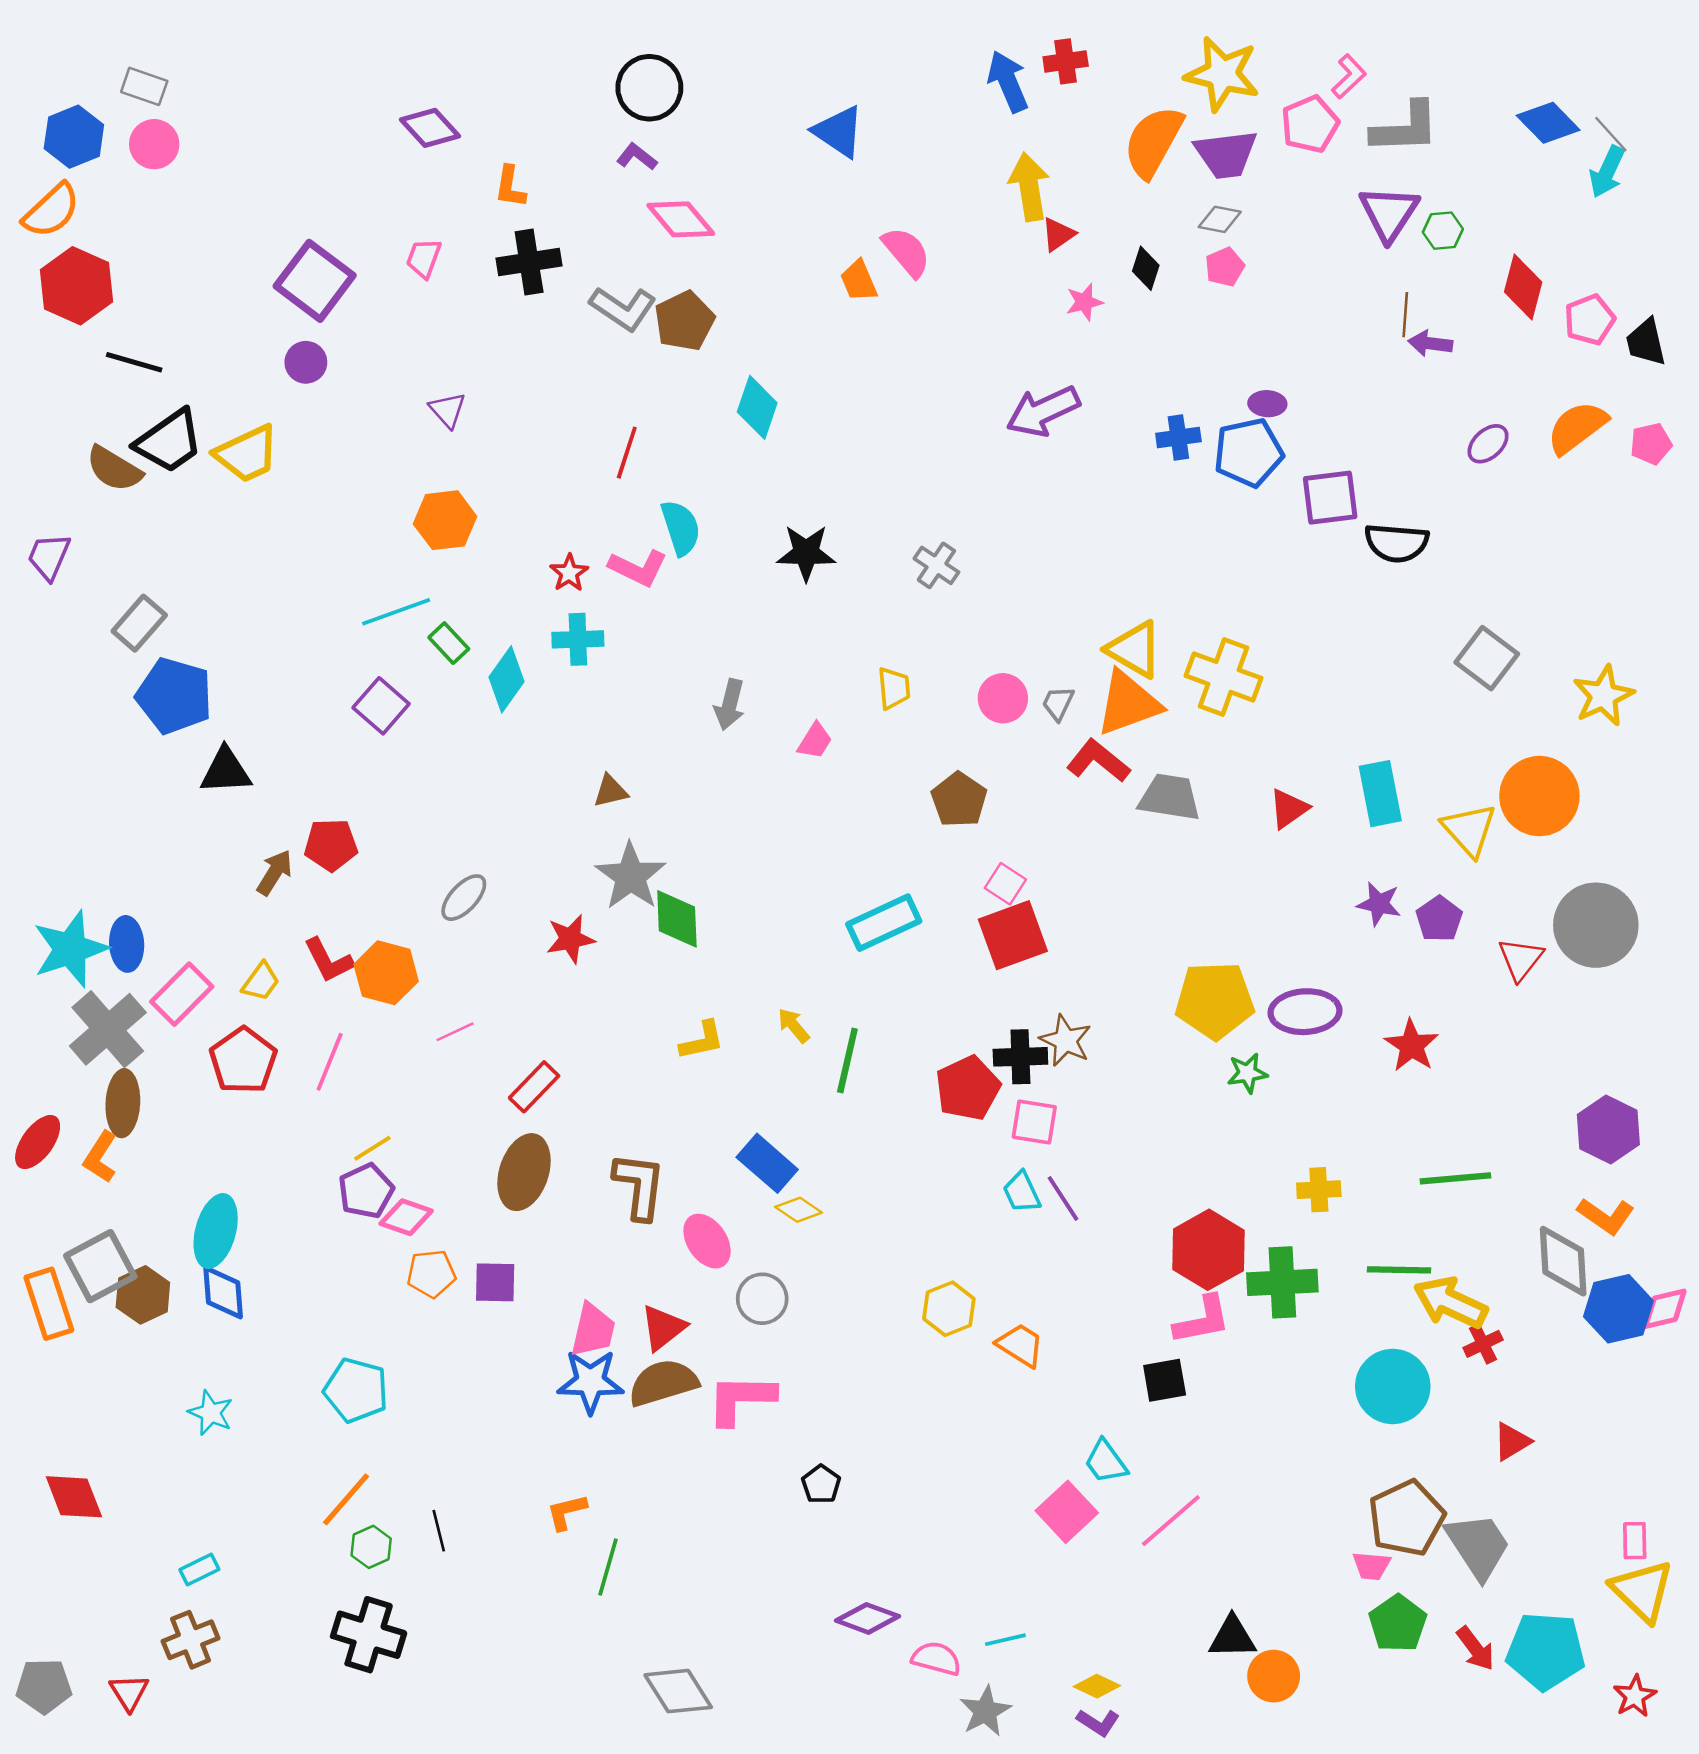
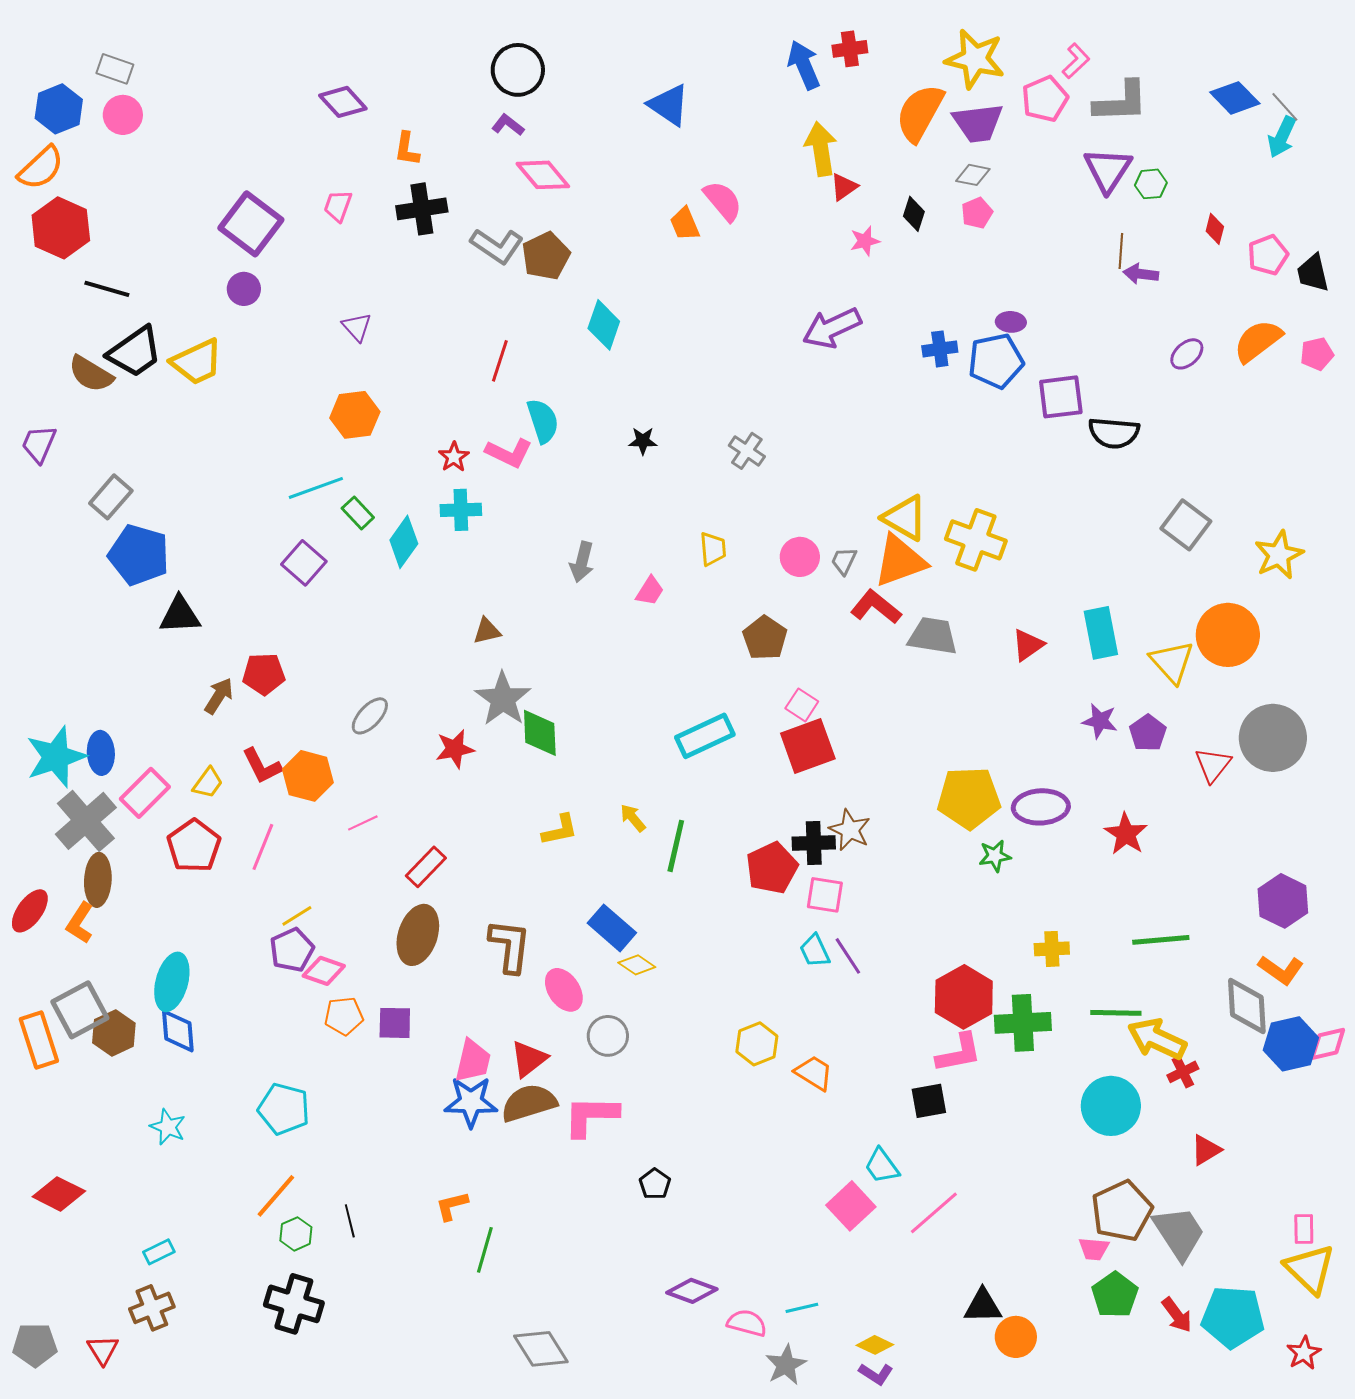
red diamond: (1523, 287) -> (1215, 229), size x0.6
black star: (806, 553) -> (643, 441), size x0.6
red diamond: (74, 1497) -> (59, 1194), turned -42

